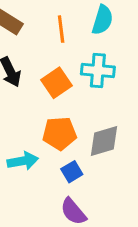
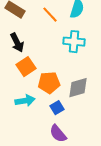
orange line: (61, 29) -> (50, 15), turned -36
orange square: (56, 83) -> (26, 67), moved

